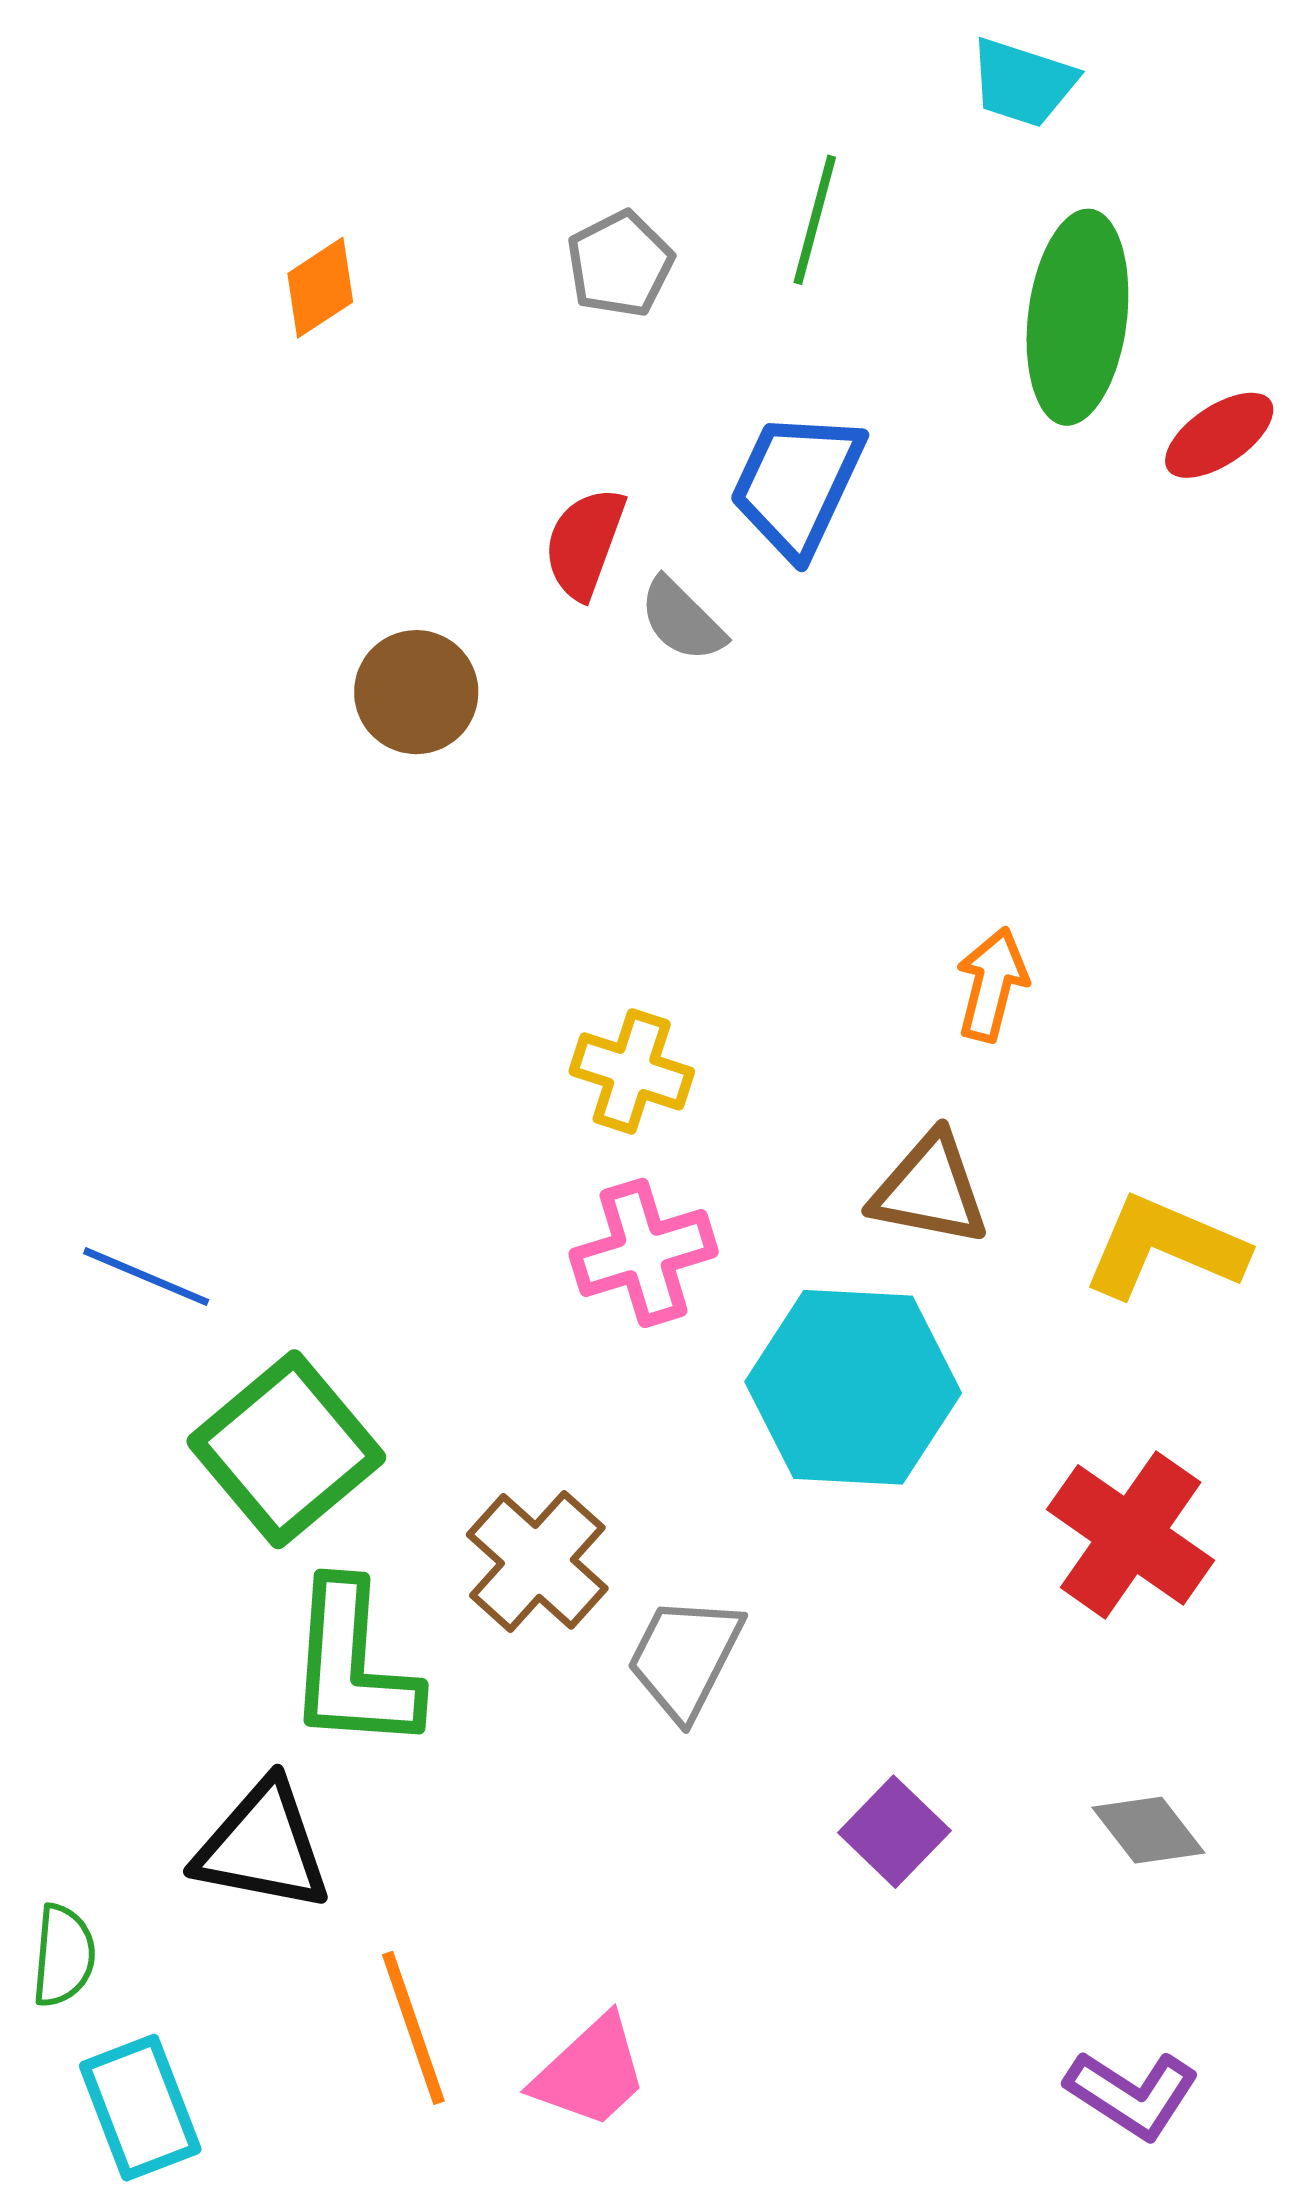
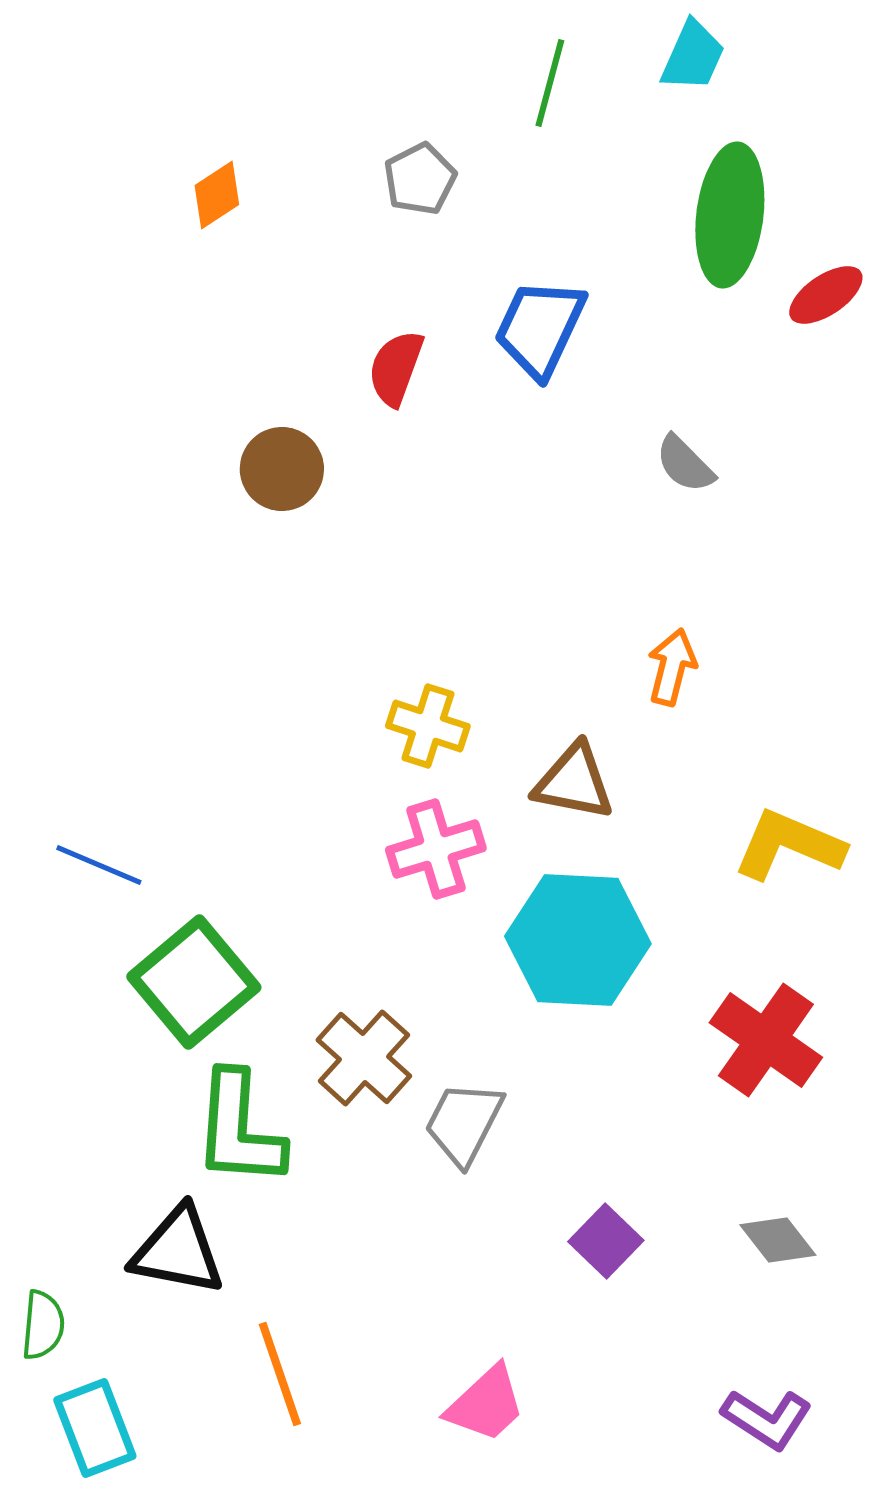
cyan trapezoid: (1023, 83) -> (693, 56), turned -84
green line: (815, 220) -> (550, 83), moved
gray semicircle: (682, 620) -> (685, 464), moved
brown triangle: (930, 1190) -> (574, 782), moved
pink trapezoid: (590, 2072) -> (486, 1404), moved

